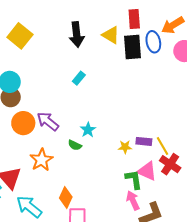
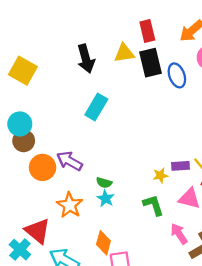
yellow triangle: (111, 35) -> (124, 53), turned -30
blue ellipse: (153, 42) -> (177, 75), moved
cyan rectangle: (79, 78) -> (96, 107), size x1.6
cyan star: (88, 130) -> (106, 198), moved
green L-shape: (134, 179) -> (153, 205), moved

